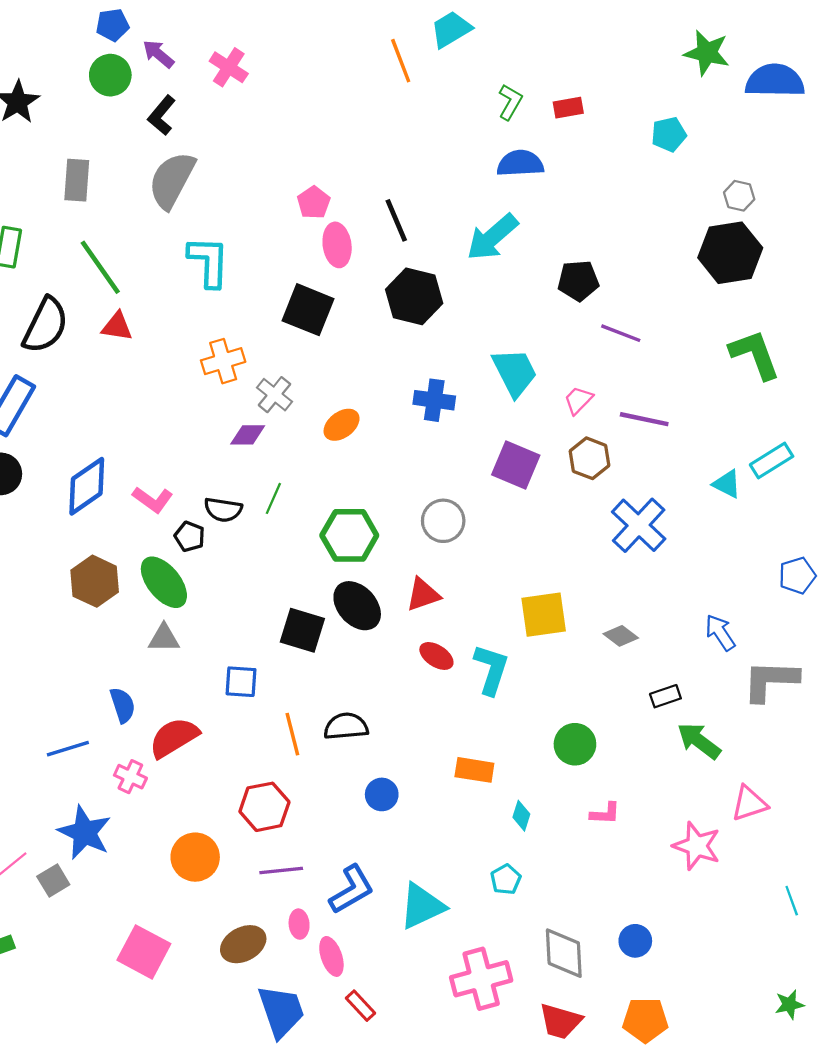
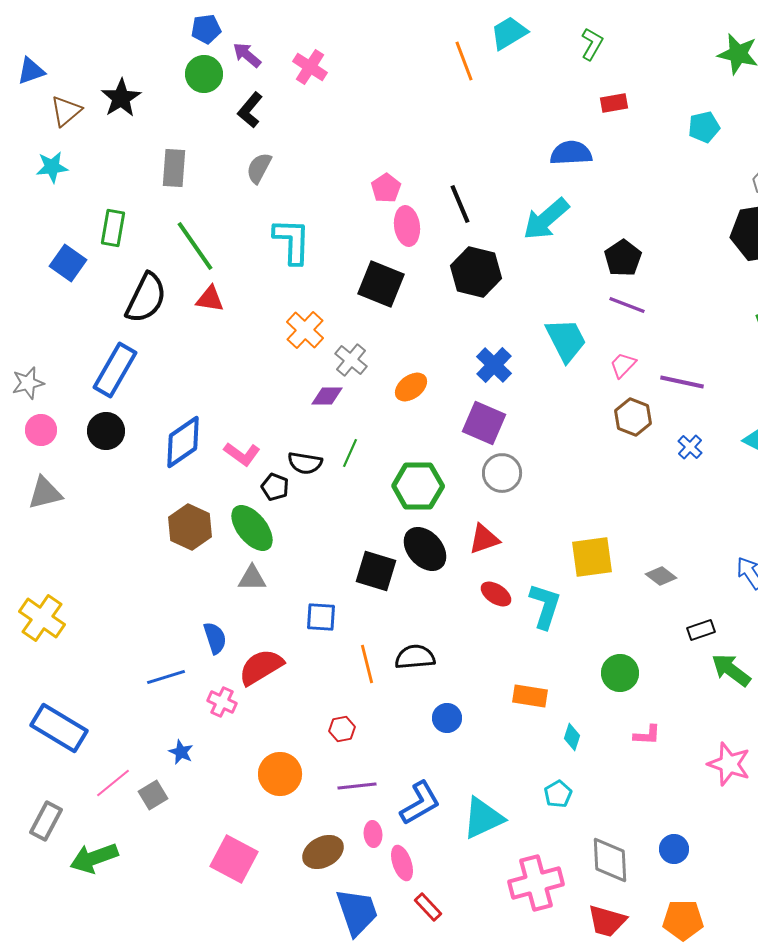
green L-shape: (510, 102) -> (592, 44), moved
gray semicircle: (172, 180) -> (259, 168), size x0.6
black pentagon: (578, 281) -> (623, 258), turned -30
purple line: (621, 333) -> (627, 305), moved
orange cross: (223, 361) -> (305, 330), turned -30
blue cross: (434, 400) -> (494, 365), turned 36
purple square: (516, 465) -> (484, 423), moved
blue cross: (639, 525) -> (690, 447), moved, size x0.5
red hexagon: (264, 807) -> (342, 729), size x0.6
blue star: (85, 832) -> (181, 752), size x0.5

